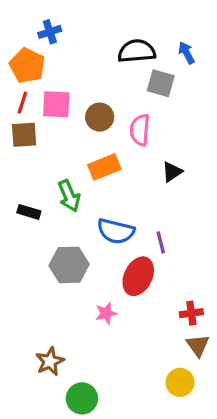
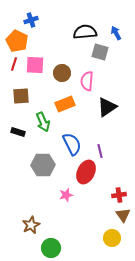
brown square: (24, 135) -> (21, 96), moved
black triangle: (172, 172) -> (107, 107), size x1.5
blue semicircle: (116, 231) -> (72, 144), turned -130

